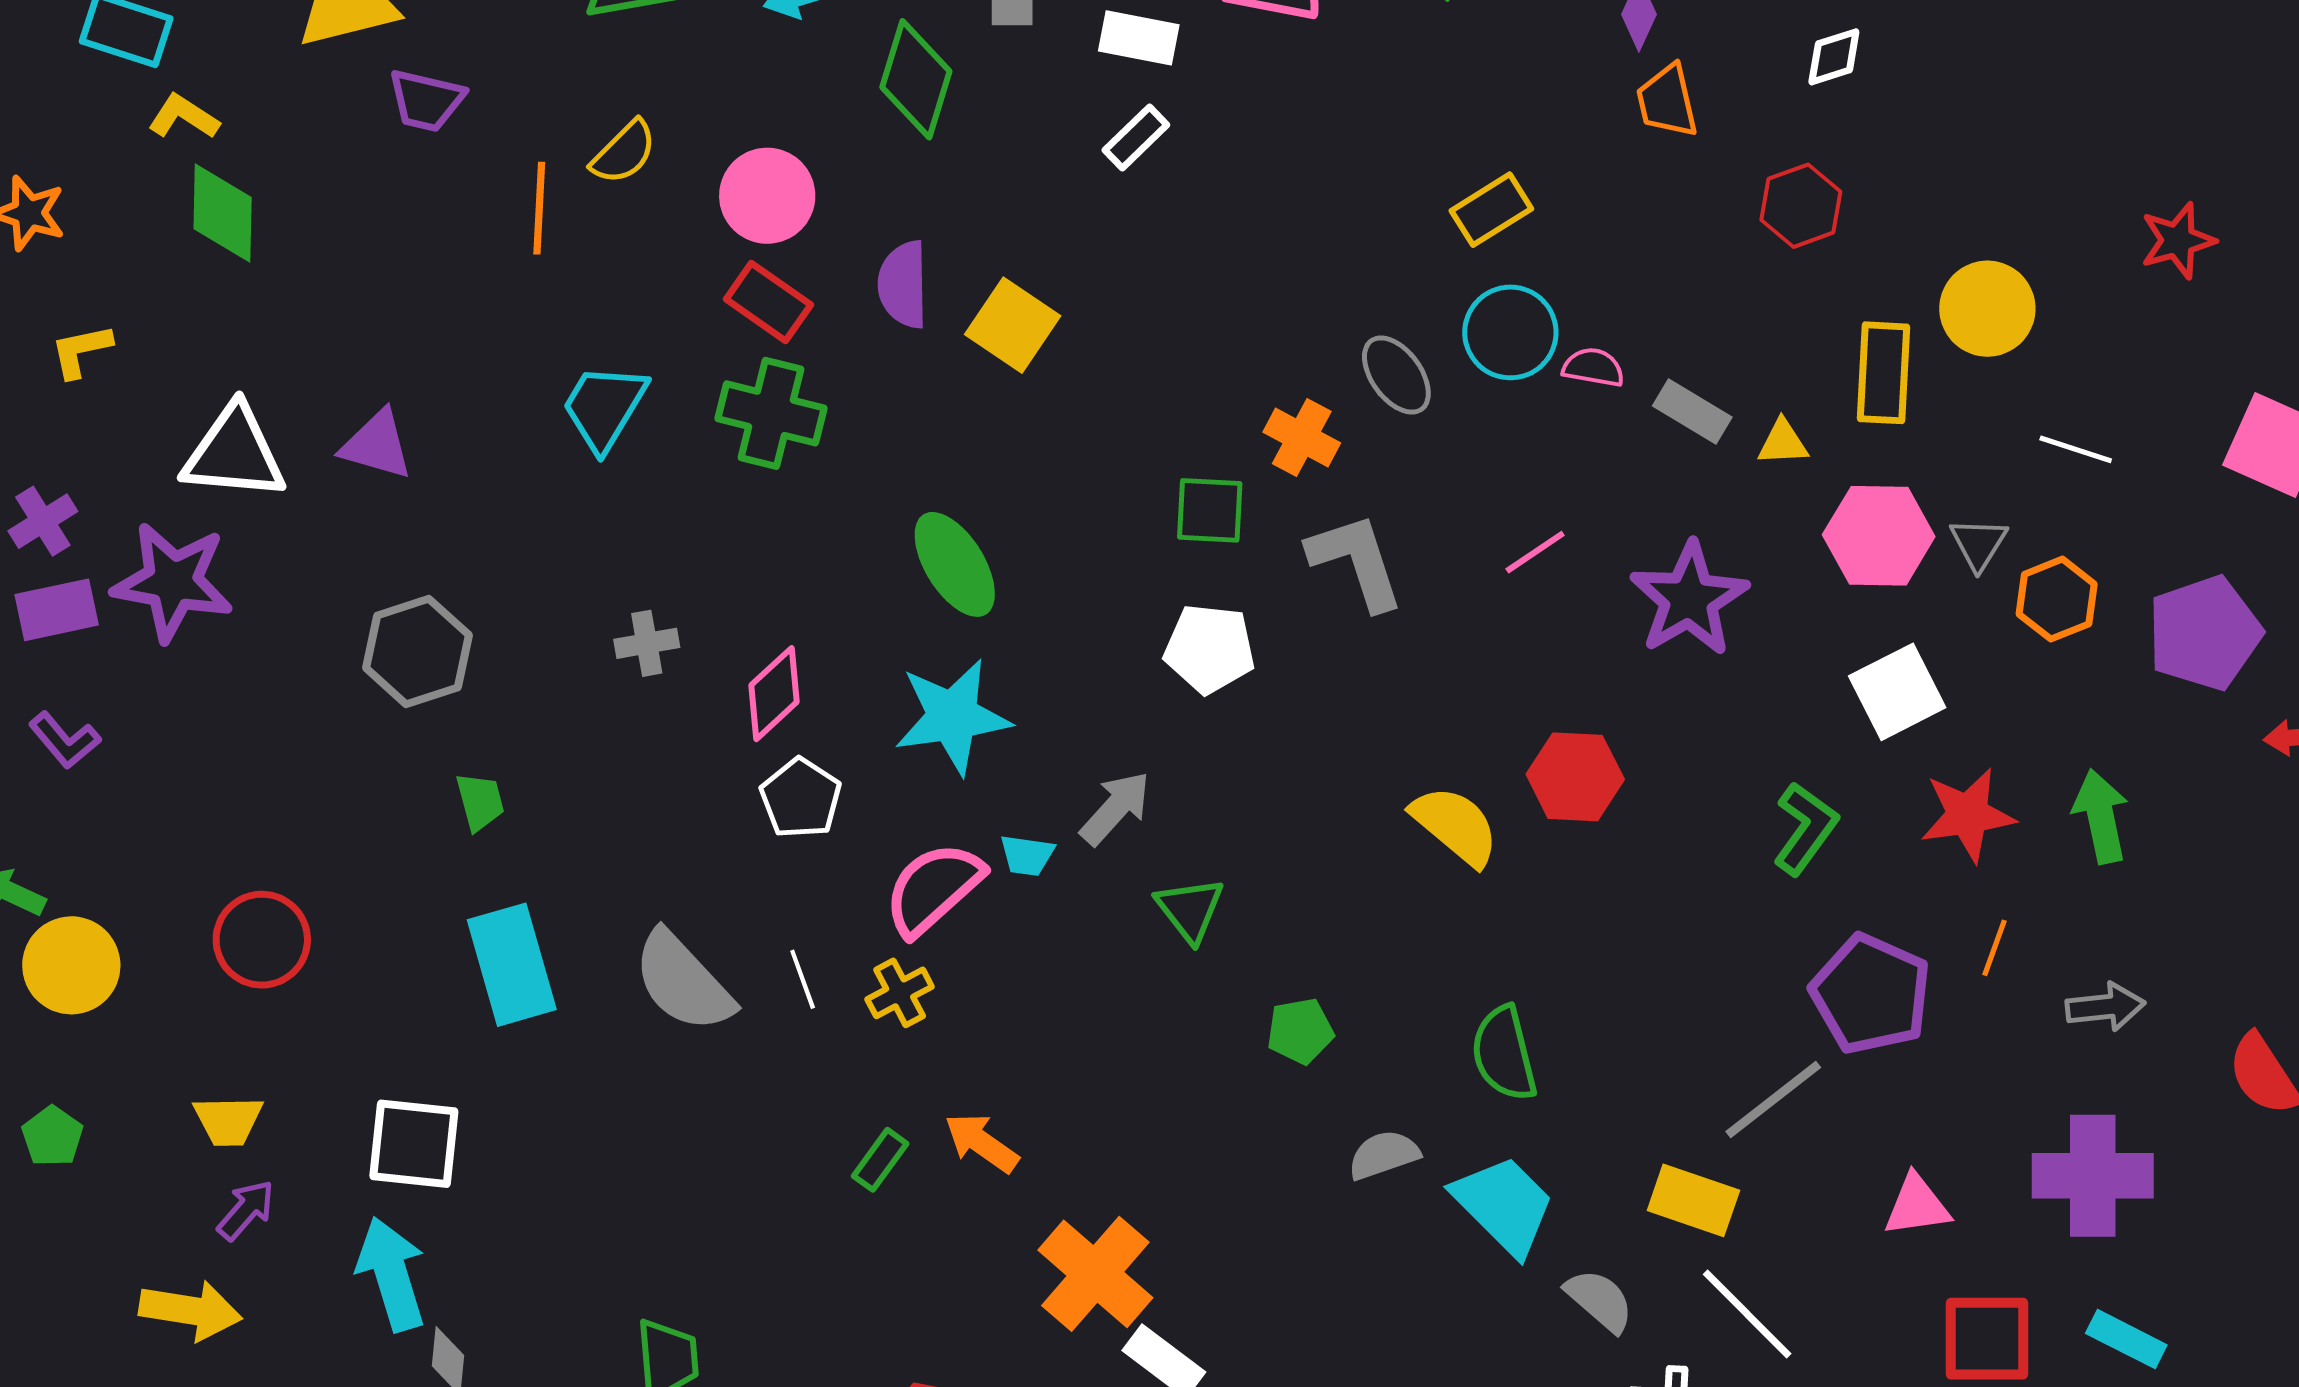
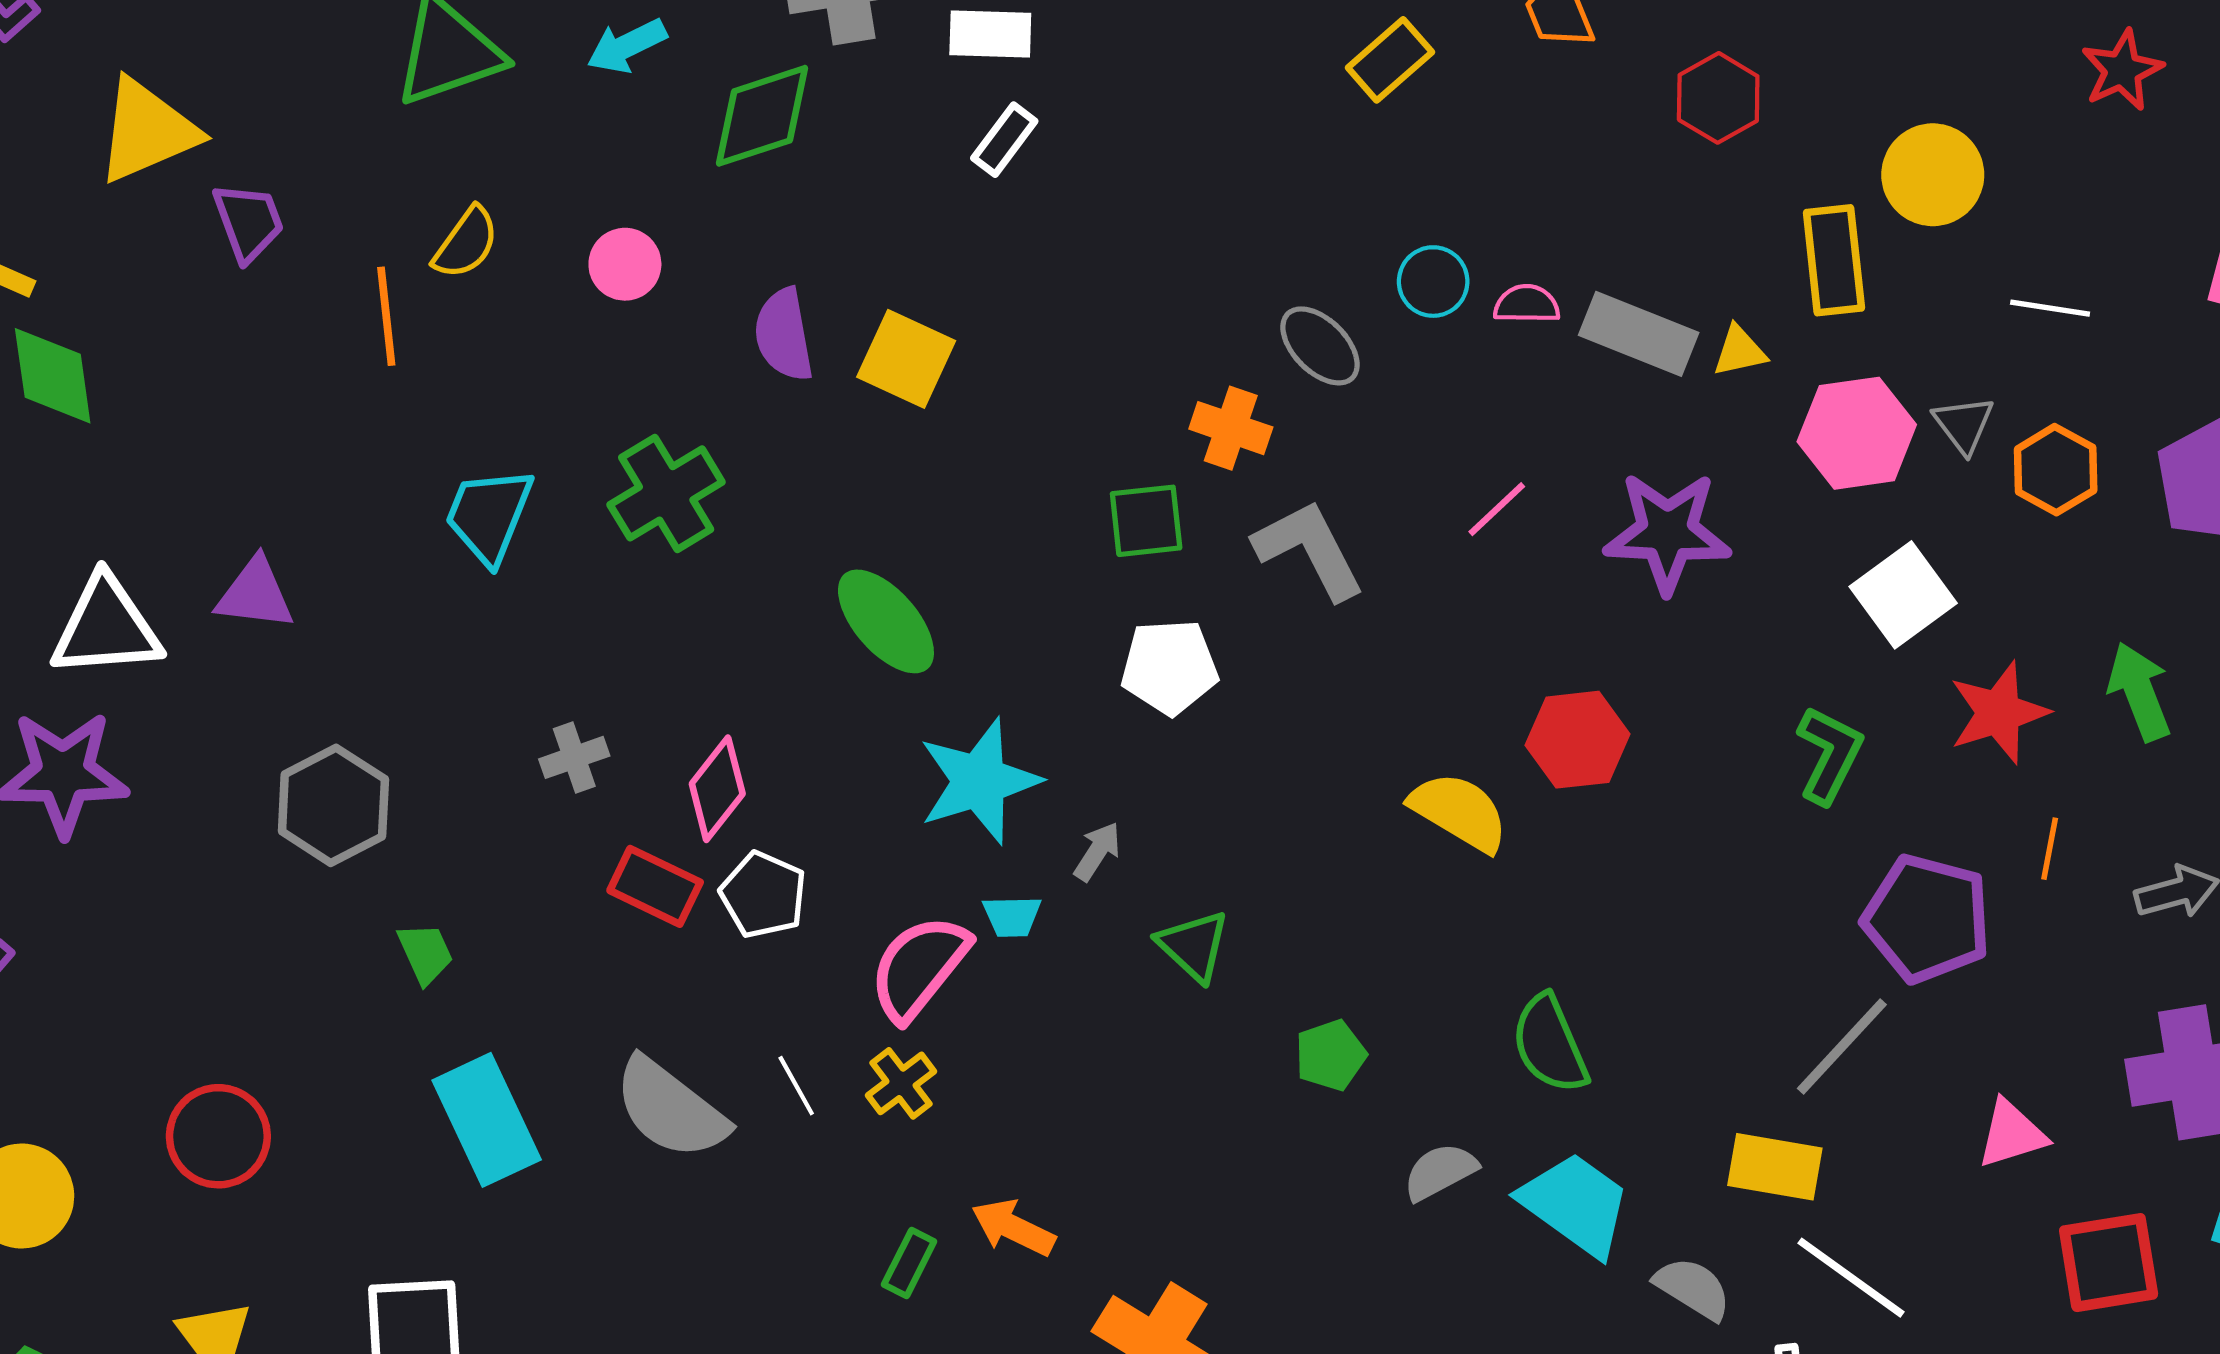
green diamond: (916, 79) -> (762, 116), turned 64
purple trapezoid: (426, 100) -> (248, 222), turned -114
pink circle: (767, 196) -> (625, 264), size x0.7
yellow rectangle: (1491, 210) -> (1390, 60), moved
red rectangle: (768, 302) -> (655, 886), moved
cyan circle: (1510, 332) -> (1433, 282), size x0.7
gray rectangle: (1692, 412) -> (1639, 334), size x1.4
green cross: (771, 413) -> (666, 493), turned -36
purple star: (1689, 599) -> (1667, 532), turned -30
cyan star: (953, 717) -> (979, 781), moved
gray arrow: (1115, 808) -> (1097, 851), size x0.7

